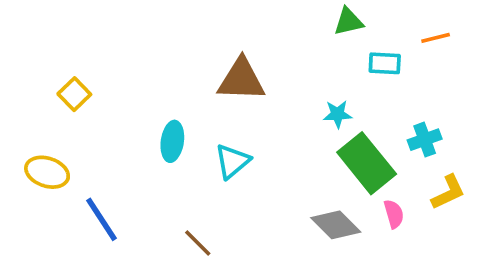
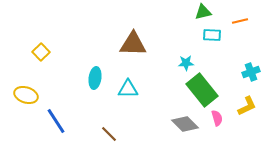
green triangle: (348, 22) -> (203, 12), moved
cyan cross: (425, 140) -> (251, 72), moved
cyan triangle: (232, 161) -> (128, 89), turned 40

